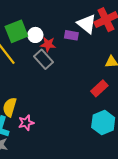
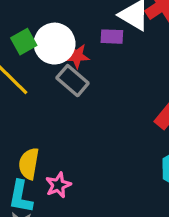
green square: (16, 31) -> (24, 42), size x0.7
white circle: (35, 35) -> (55, 44), size x1.6

